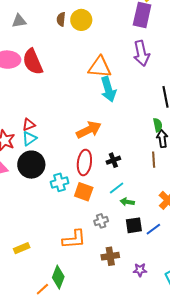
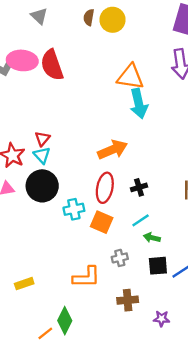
gray triangle: (19, 21) -> (39, 16), turned 49
red triangle: (29, 125) -> (42, 139), turned -32
cyan triangle: (29, 139) -> (42, 155), turned -42

